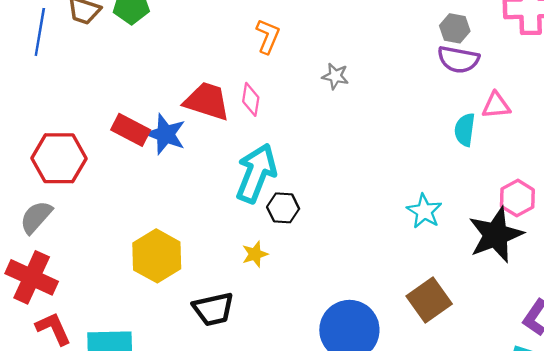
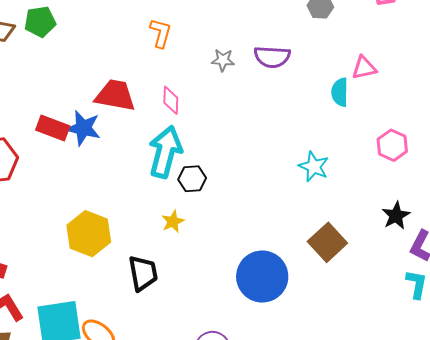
purple semicircle: (458, 59) -> (272, 57), moved
pink diamond: (251, 99) -> (171, 100), moved
black star: (496, 235) -> (396, 216), moved, size x0.6
black trapezoid: (213, 309) -> (143, 273), turned -81

